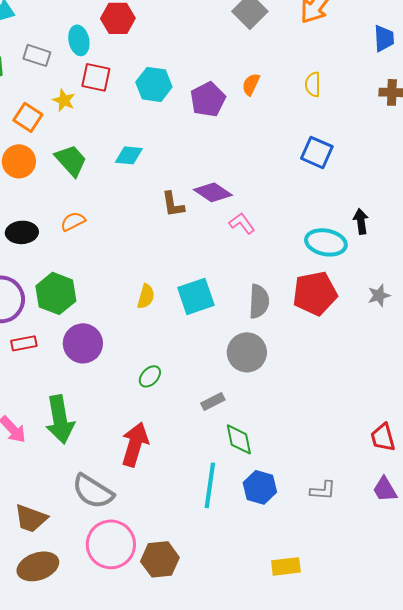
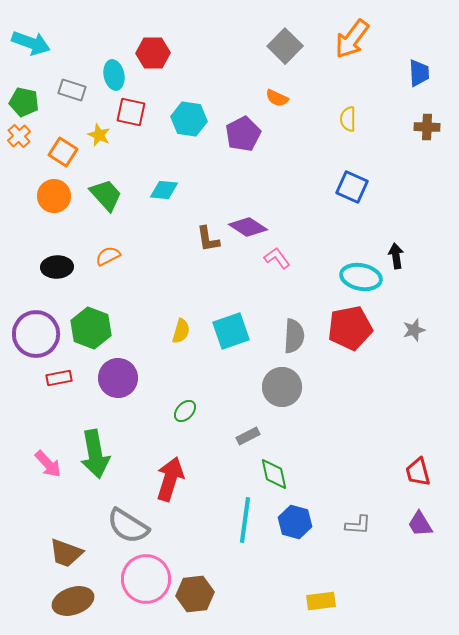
orange semicircle: (251, 84) -> (277, 98), moved, turned -90

